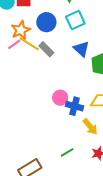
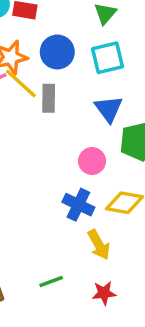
gray rectangle: (46, 49) -> (49, 98), turned 35
pink circle: (60, 98) -> (92, 161), moved

